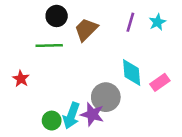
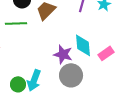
gray circle: (106, 97) -> (71, 75), moved
purple star: (92, 114) -> (63, 54), moved

